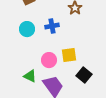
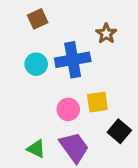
blue cross: (52, 26) -> (73, 60), size x1.6
green triangle: (30, 76) -> (36, 149), moved

